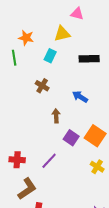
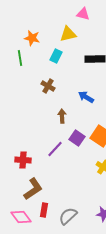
purple line: (49, 161) -> (55, 149), moved

